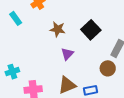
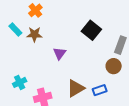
brown star: (58, 29) -> (34, 34), moved
purple triangle: (67, 54) -> (60, 53), moved

